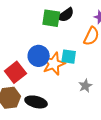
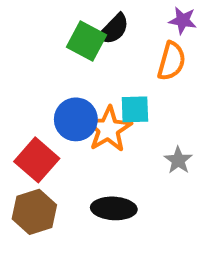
green square: (51, 18) -> (86, 41), turned 30
black ellipse: (36, 102) -> (114, 208), moved

